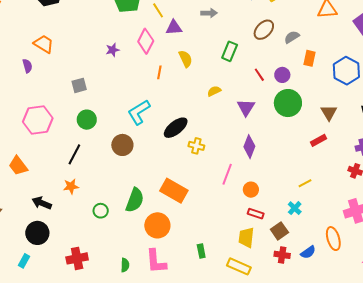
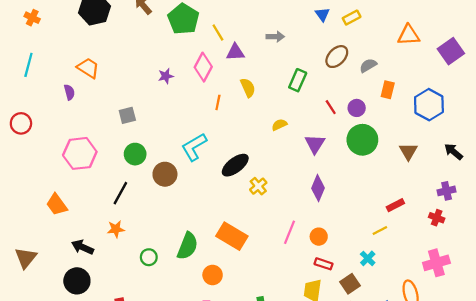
red rectangle: (319, 140) -> (395, 205), moved
brown circle: (122, 145) -> (165, 174), moved
yellow cross: (196, 146) -> (258, 186), turned 35
pink line: (227, 174) -> (290, 232), moved
orange circle: (157, 225) -> (213, 275), size x0.7

